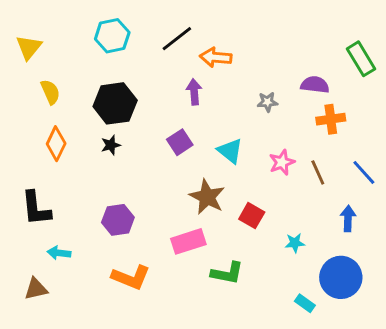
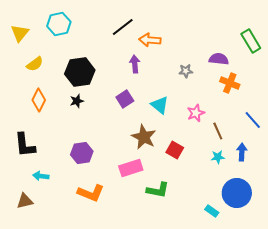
cyan hexagon: (112, 36) -> (59, 24), moved
yellow semicircle: (50, 92) -> (35, 64), turned 78
orange cross: (331, 119) -> (230, 83), turned 30
brown line: (318, 172) -> (218, 131), moved
cyan star: (295, 243) -> (218, 157), moved

